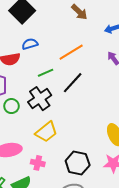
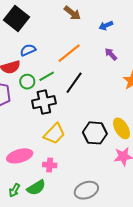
black cross: (40, 99) -> (44, 102), turned 30
green circle: (11, 106) -> (27, 82), moved
black hexagon: (78, 163) -> (95, 133), moved

